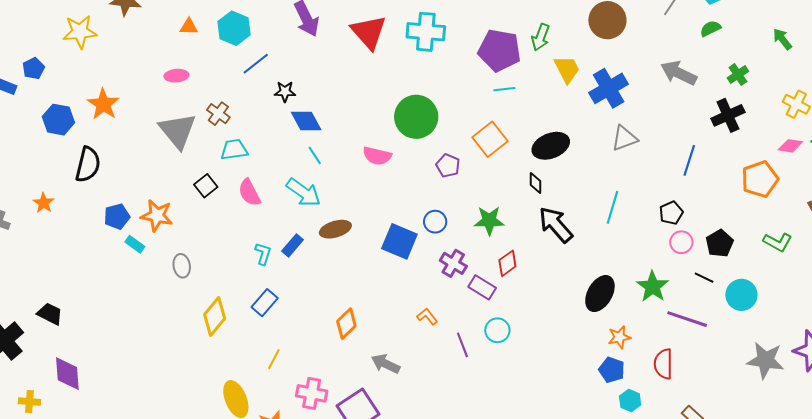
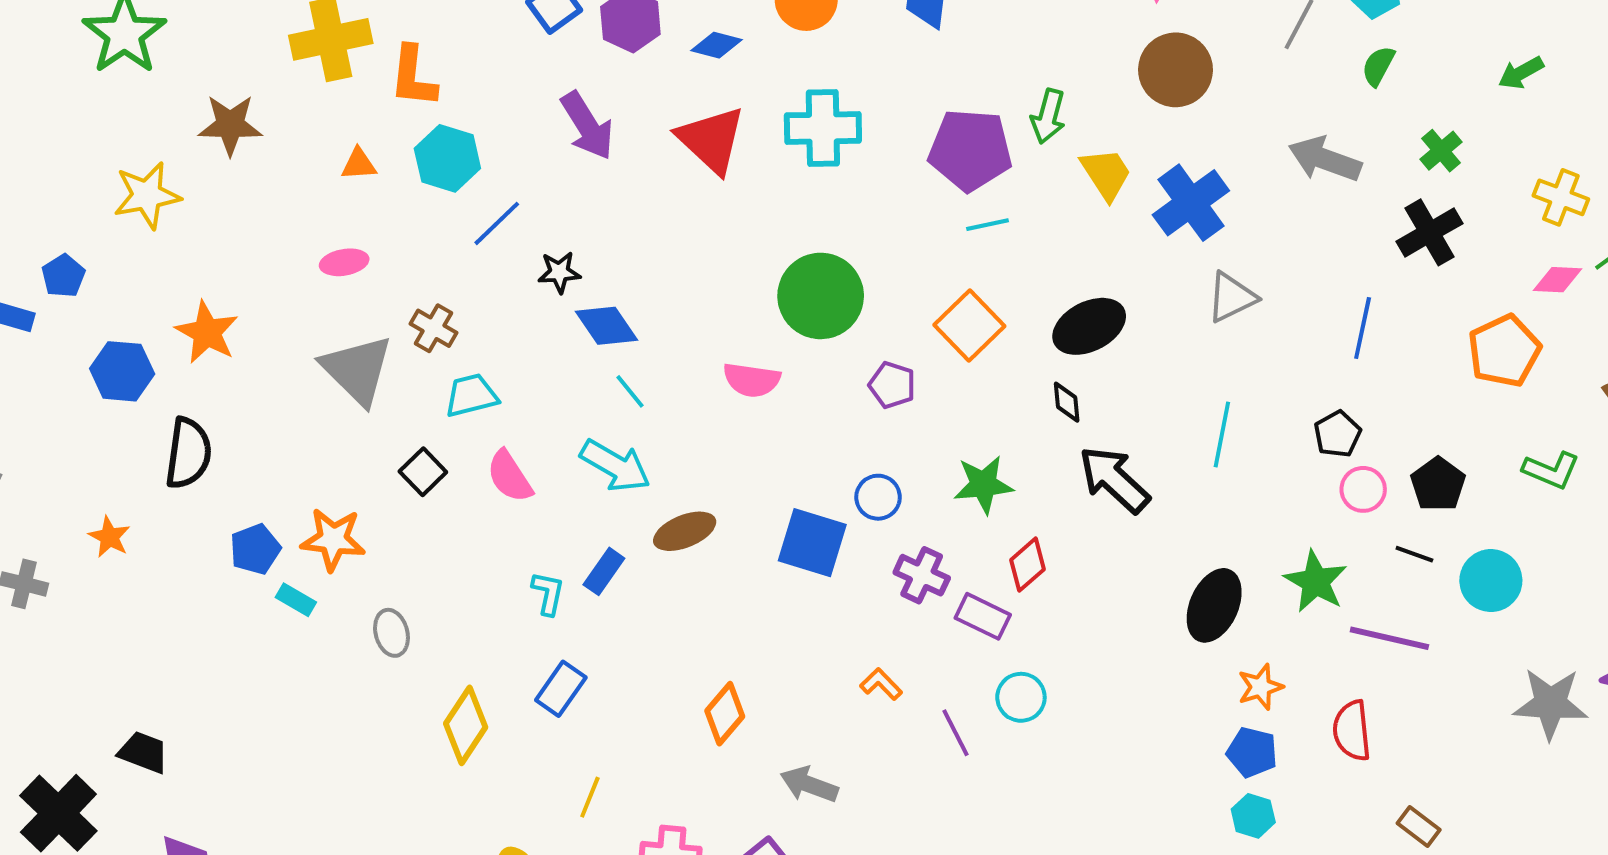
green semicircle: (710, 28) -> (1378, 66), turned -30
green arrow: (782, 39) -> (1521, 73), turned -75
cyan hexagon: (630, 401) -> (1253, 816), moved

